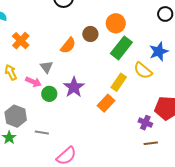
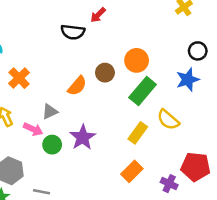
blue star: (159, 52) -> (188, 80), moved
gray triangle: (46, 67) -> (50, 111), turned 40
orange rectangle: (106, 103) -> (132, 171), moved

